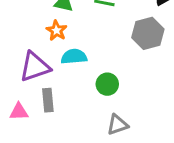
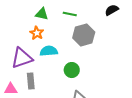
gray hexagon: (148, 33) -> (84, 35), moved

